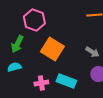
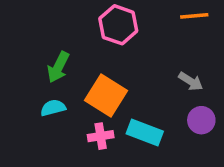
pink hexagon: (34, 20) -> (118, 25), moved
orange square: (52, 49) -> (106, 95), moved

